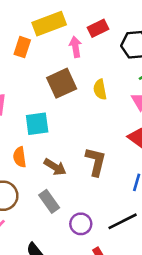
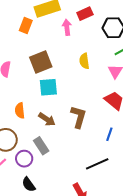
brown square: (62, 83) -> (41, 62), moved
cyan square: (37, 124) -> (48, 87), moved
purple circle: (81, 224) -> (24, 159), moved

